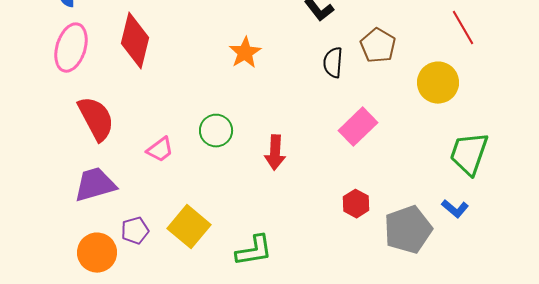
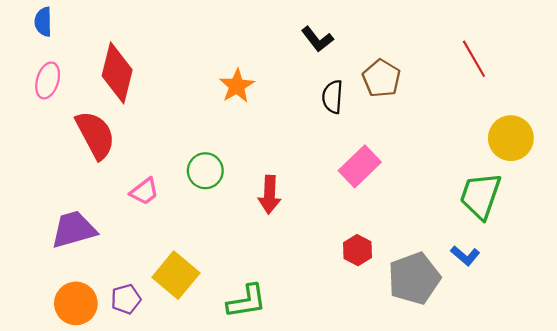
pink ellipse: (71, 48) -> (48, 80), size x0.7
yellow circle: (438, 83) -> (511, 138), moved
red semicircle: (96, 119) -> (95, 135), moved
purple pentagon: (135, 231) -> (126, 299), moved

